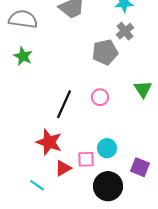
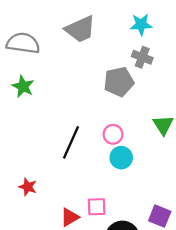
gray cross: (125, 31) -> (142, 57), turned -30
red star: (49, 142) -> (28, 187), moved, size x0.6
cyan circle: (107, 148) -> (121, 158), moved

